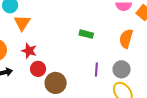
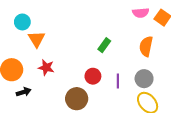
green rectangle: (86, 34) -> (104, 45), turned -64
red circle: (38, 69) -> (93, 76), moved

